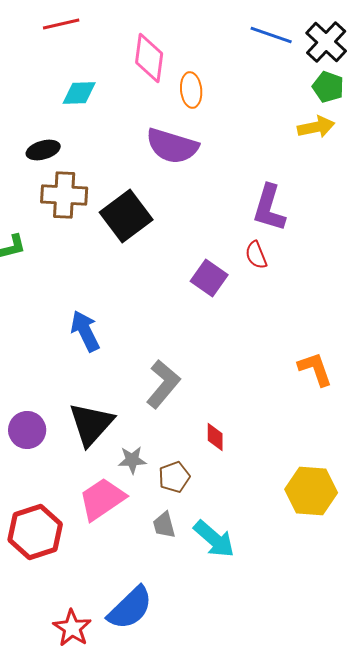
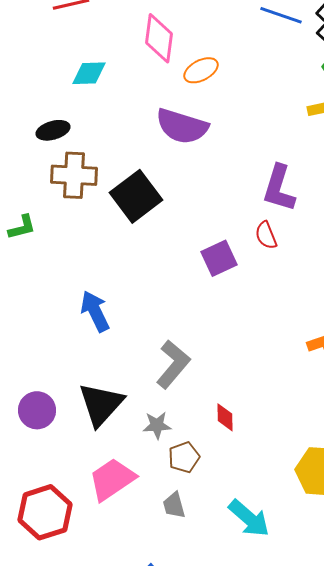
orange ellipse: (191, 90) -> (201, 70), turned 68
purple square: (209, 278) -> (219, 258), turned 30
gray star: (132, 460) -> (157, 425), moved
cyan arrow: (214, 539) -> (249, 518), moved

